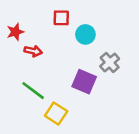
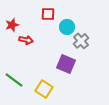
gray cross: (110, 62) -> (81, 41), moved
green line: (33, 91) -> (14, 80), moved

